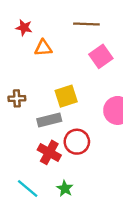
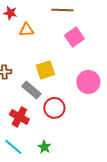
gray rectangle: (49, 120) -> (31, 90), turned 54
red cross: (49, 152) -> (19, 117), moved

